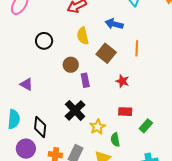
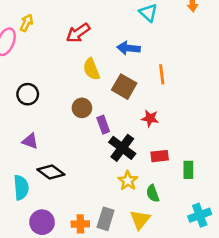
black circle: (44, 41) -> (28, 94), moved
black cross: (75, 110) -> (122, 148), moved
green rectangle: (146, 126) -> (188, 170), turned -32
black diamond: (40, 127) -> (51, 172), moved, turned -50

